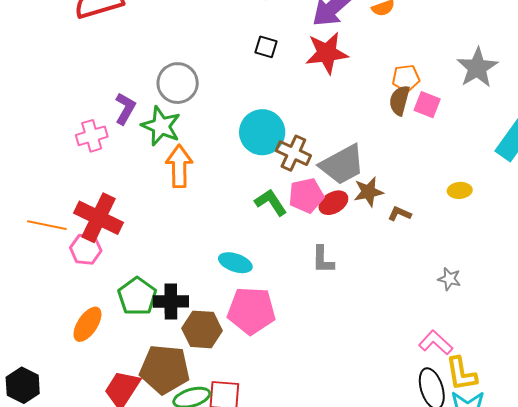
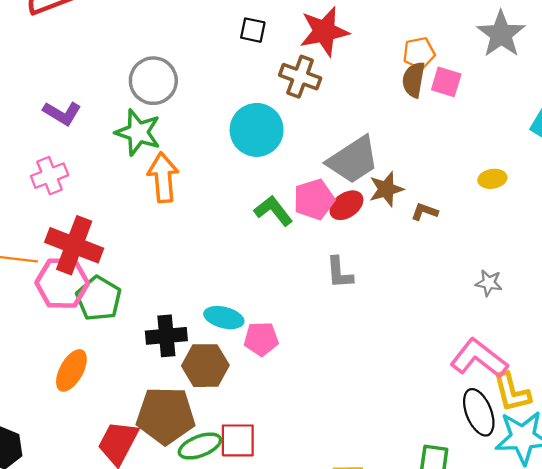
purple L-shape: (125, 108) -> (62, 113), moved, turned 96
pink cross: (92, 136) -> (50, 176), moved
brown cross: (293, 153) -> (300, 77), moved
pink hexagon: (86, 249) -> (62, 283), size x1.4
cyan ellipse: (235, 263) -> (224, 318), moved
green pentagon: (137, 296) -> (99, 298), moved
pink pentagon: (251, 311) -> (261, 339), size x0.6
pink L-shape: (436, 343) -> (479, 358), size x1.4

